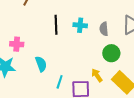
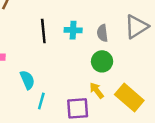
green circle: (111, 53) -> (102, 61), moved
cyan line: (60, 82) -> (41, 101), moved

